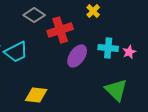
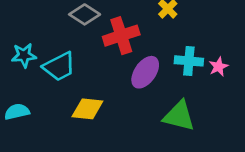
green triangle: (116, 90) -> (179, 116), moved, turned -30
yellow diamond: (36, 95) -> (87, 109), moved

